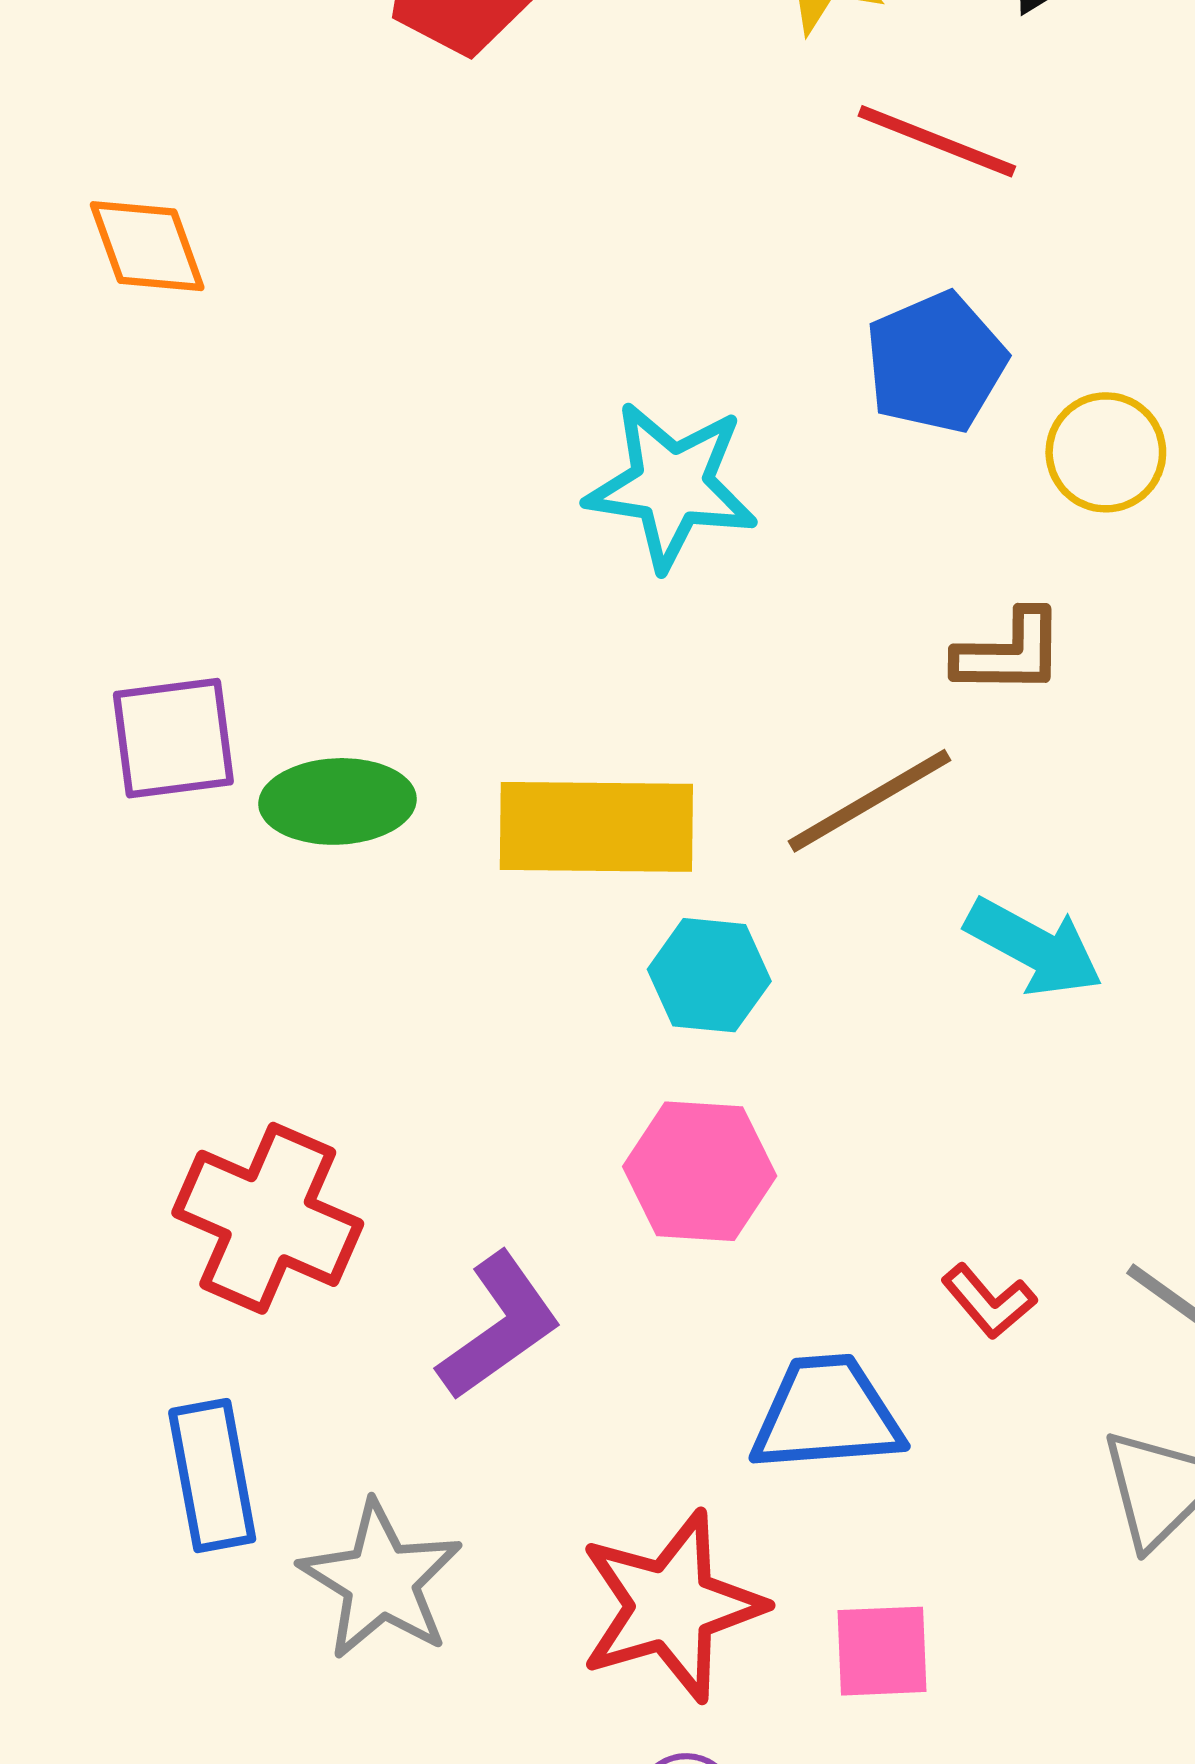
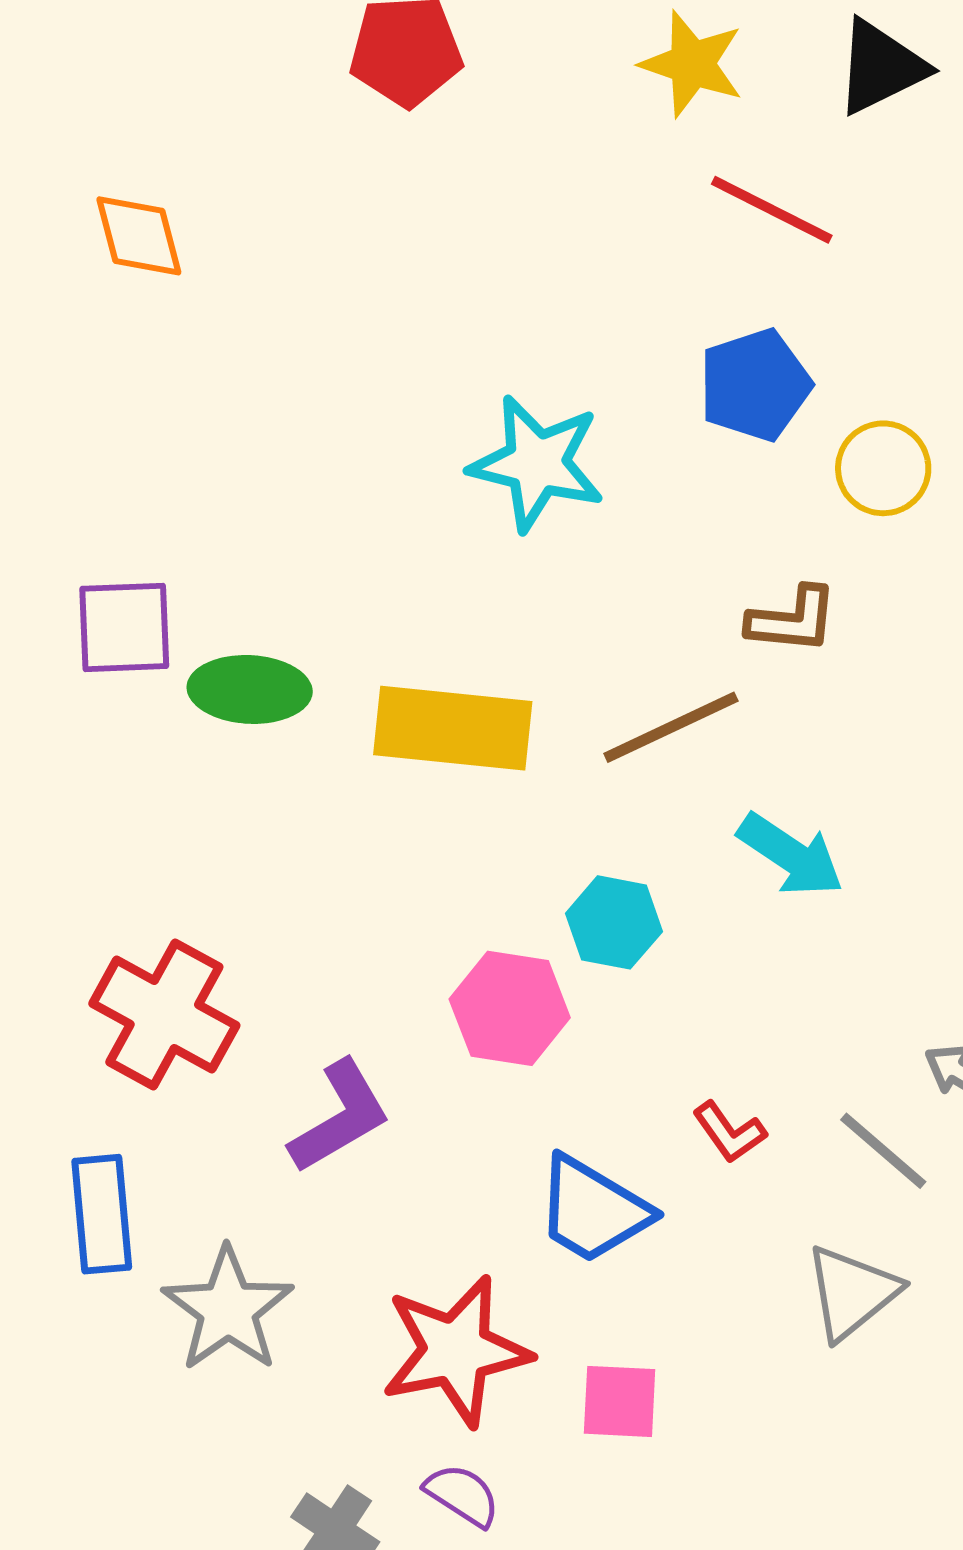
cyan hexagon: (709, 975) -> (614, 922), moved
blue trapezoid: (827, 1414) -> (593, 1210), turned -150

